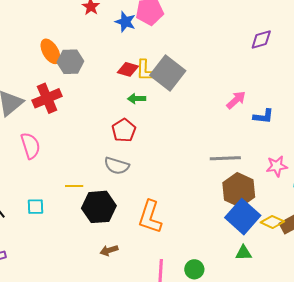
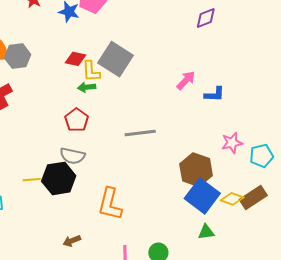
yellow L-shape: (145, 70) -> (91, 71), moved
gray line: (225, 158) -> (140, 133), moved
black hexagon: (99, 207) -> (59, 178), moved

